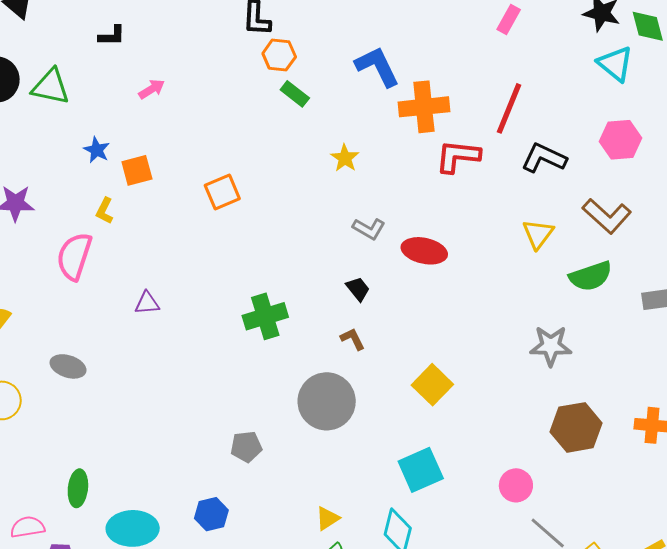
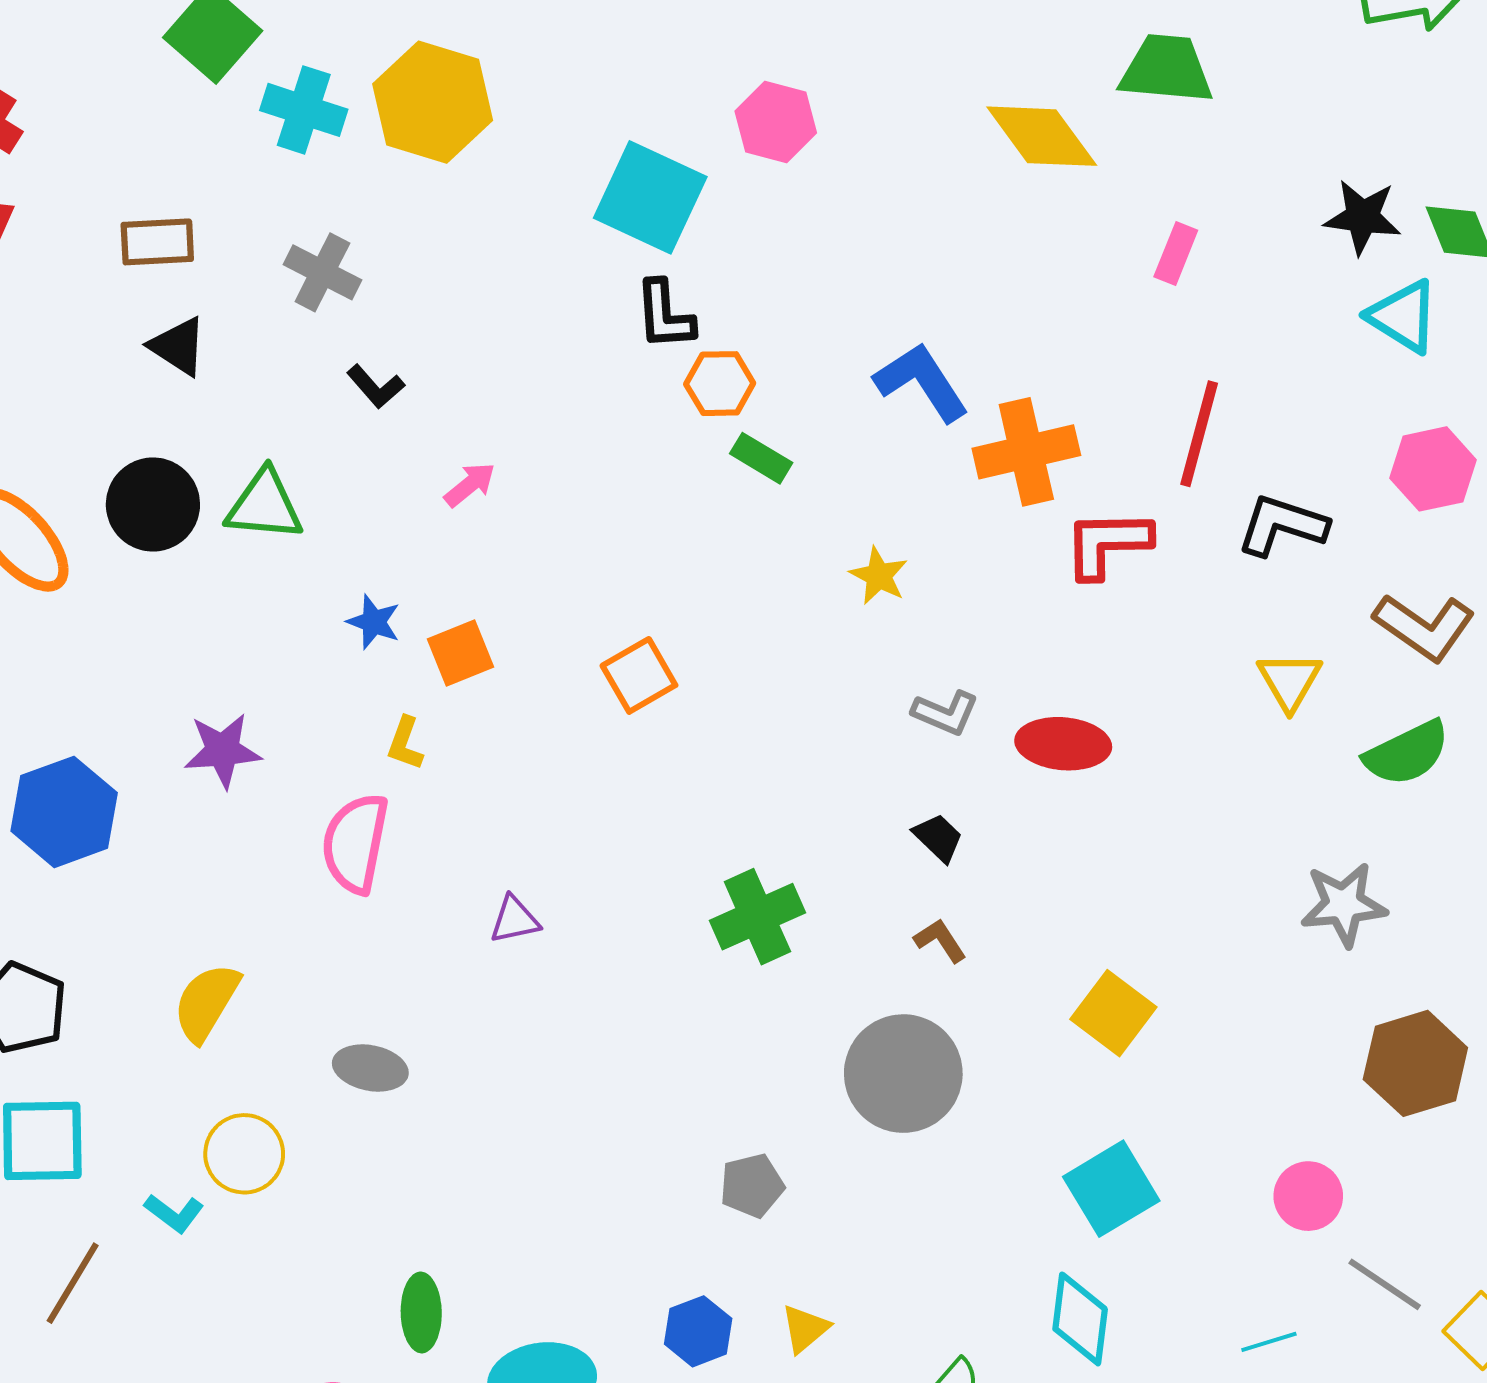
black L-shape: (112, 36) -> (376, 387), turned 56
yellow triangle: (327, 518) -> (805, 1329), moved

